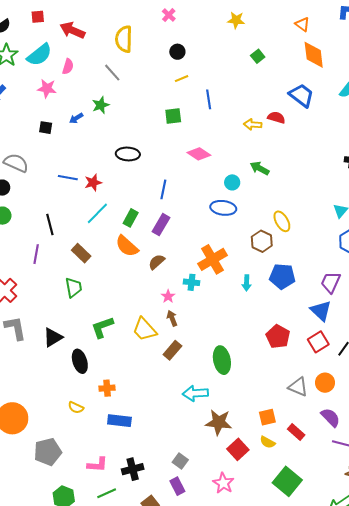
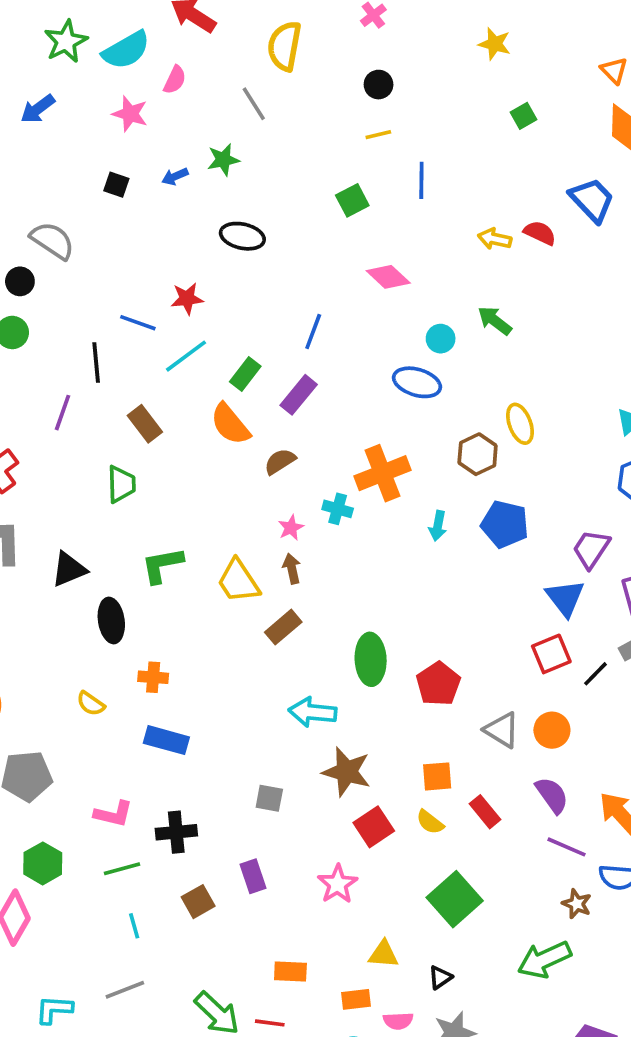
green square: (173, 116) -> (352, 200), turned -30
black ellipse: (128, 154) -> (242, 236), moved
blue line: (68, 178) -> (138, 323), moved
red pentagon: (278, 337) -> (438, 684), moved
gray square: (180, 461) -> (269, 798), moved, turned -35

